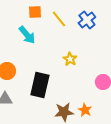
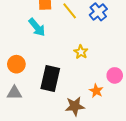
orange star: (85, 110) -> (96, 91), moved

